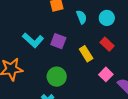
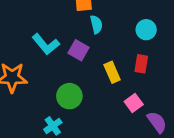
cyan semicircle: (81, 17) -> (96, 24), moved
red rectangle: (107, 44) -> (141, 64), turned 48

